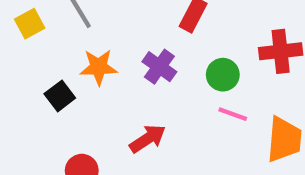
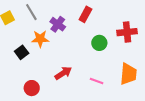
purple cross: (159, 67) -> (58, 24), moved
pink line: (233, 114) -> (97, 81), moved

